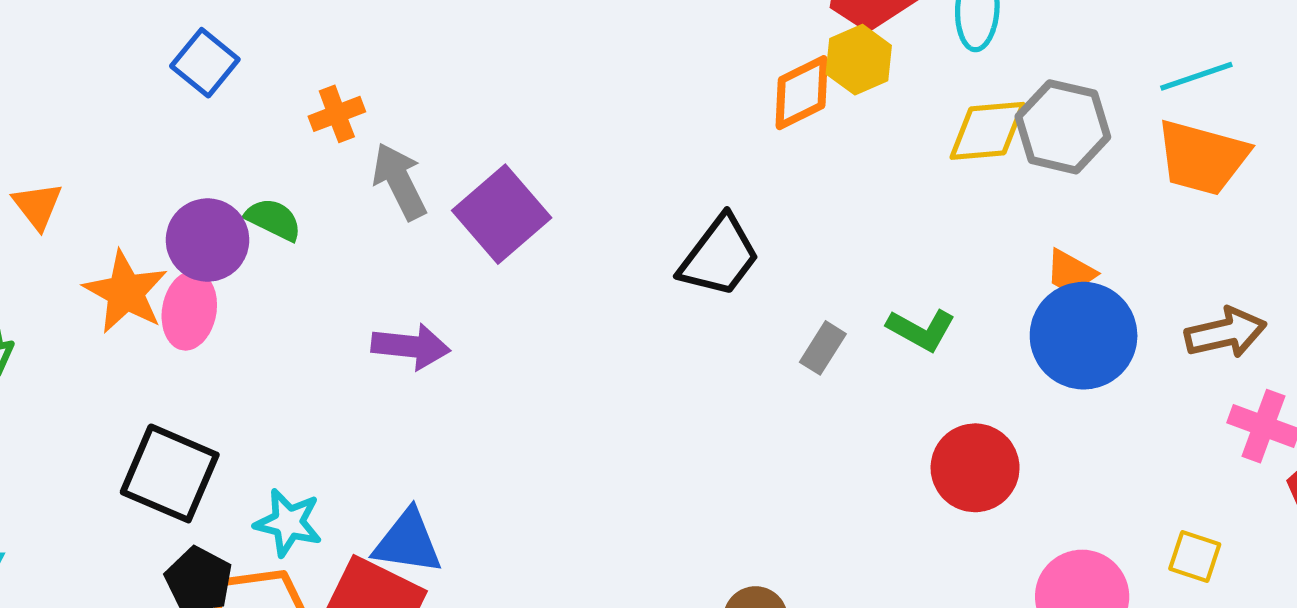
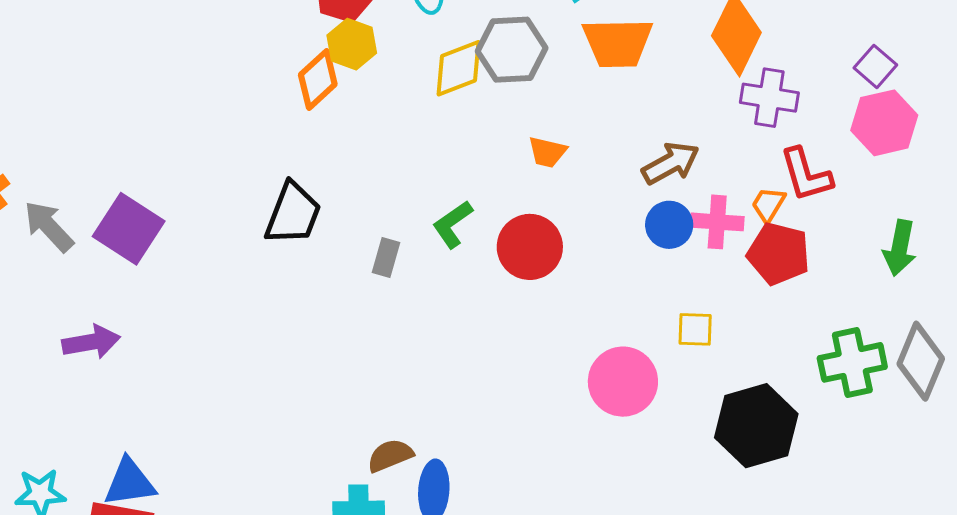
green L-shape: (921, 330) -> (452, 224), turned 132
blue circle: (1084, 336) -> (669, 225), moved, size x0.6
red circle: (975, 468) -> (530, 247), moved

